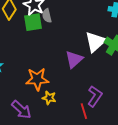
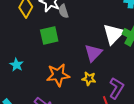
green square: (33, 22) -> (49, 35), moved
yellow star: (49, 98) -> (89, 79), moved

